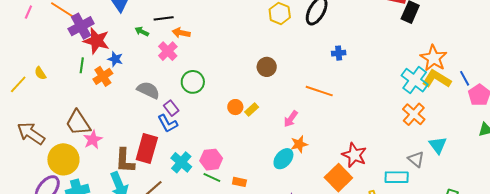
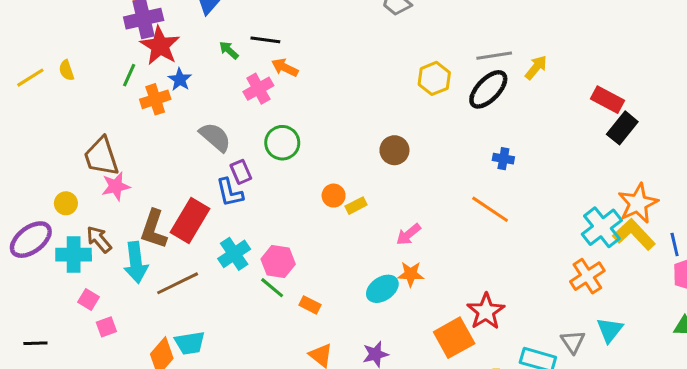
orange line: (319, 91) -> (490, 209), moved
brown arrow: (31, 133) -> (99, 239), moved, size x0.7
yellow circle: (63, 159) -> (66, 203), size x0.5

